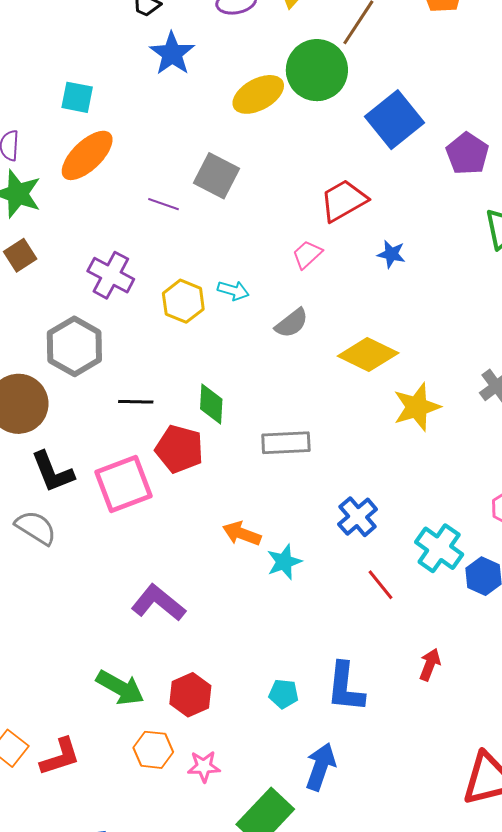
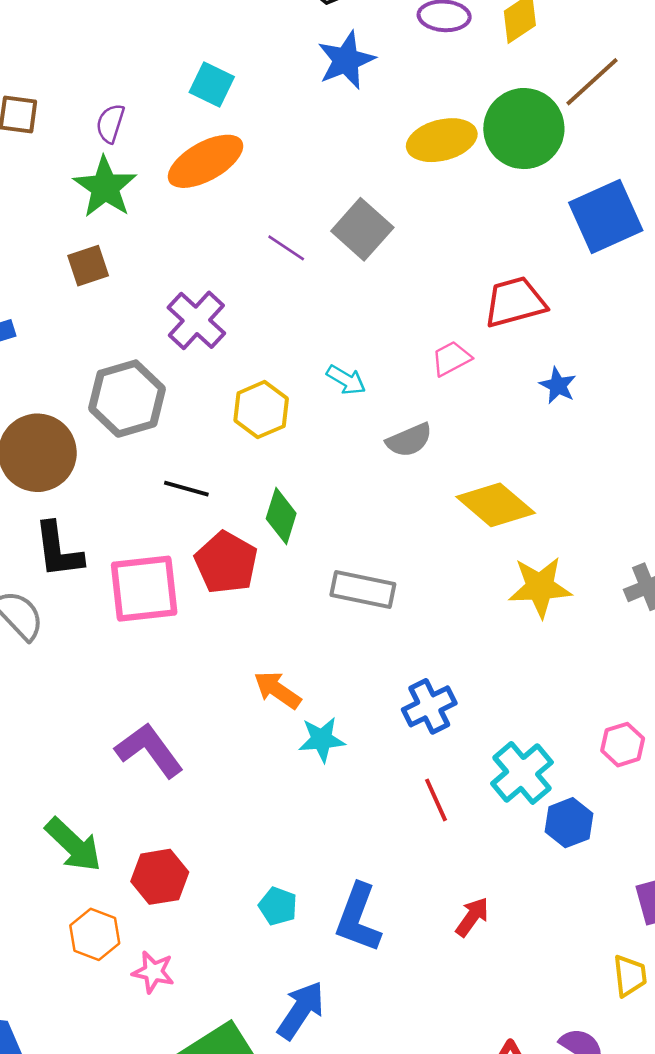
yellow hexagon: (183, 301) -> (261, 410), moved

